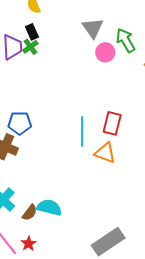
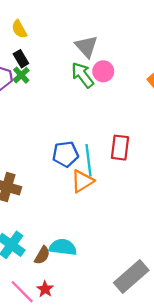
green arrow: (126, 40) -> (83, 75), moved
blue pentagon: (20, 123) -> (65, 154), moved
orange triangle: (105, 153) -> (82, 181), moved, turned -45

